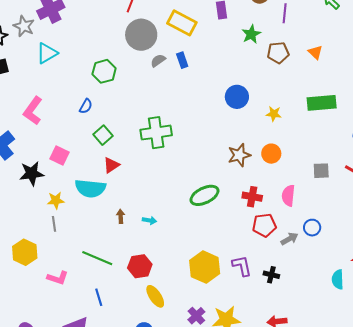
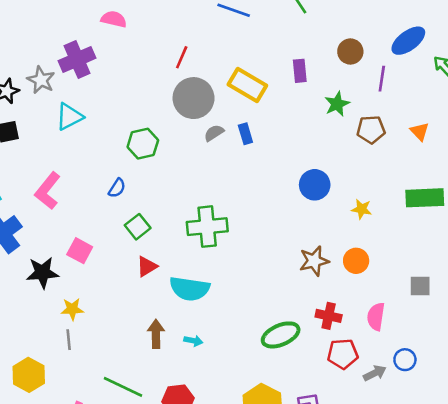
cyan semicircle: (90, 188) -> (190, 289), moved
green ellipse: (204, 195) -> (281, 335), moved
brown arrow: (121, 216) -> (156, 334), size x1.5

